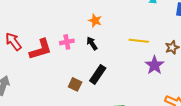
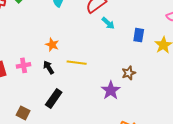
yellow line: (139, 41) -> (77, 63), moved
brown square: (75, 84) -> (23, 113), moved

